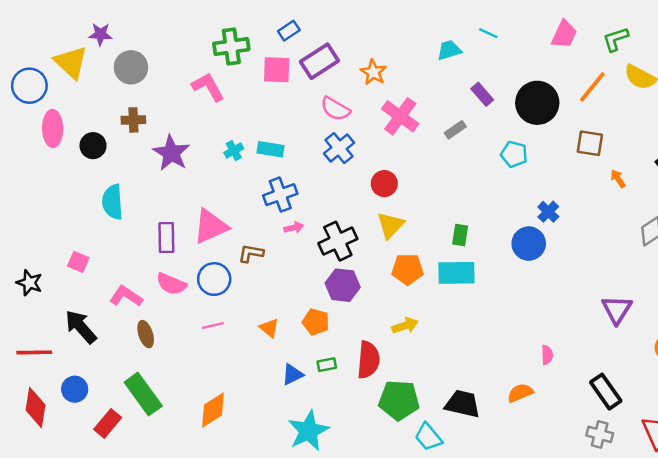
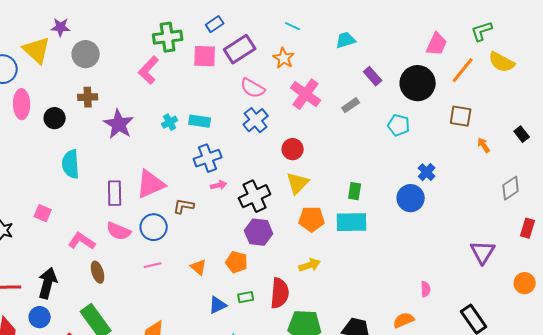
cyan line: (488, 33) -> (293, 26), moved
pink trapezoid: (564, 34) -> (437, 44), moved
pink L-shape: (208, 87) -> (149, 70), turned -108
black arrow: (81, 327) -> (48, 283), moved, turned 56

